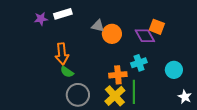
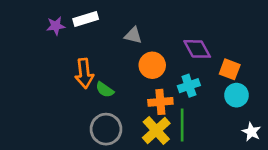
orange square: (157, 27) -> (230, 69), moved
orange circle: (112, 34) -> (152, 65), moved
green semicircle: (67, 72) -> (105, 90), moved

